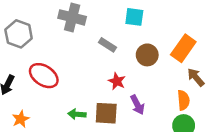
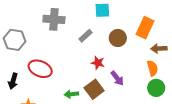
gray rectangle: (108, 45) -> (85, 36), turned -64
brown arrow: (196, 77) -> (159, 49), turned -42
brown square: (106, 113) -> (94, 89), turned -30

